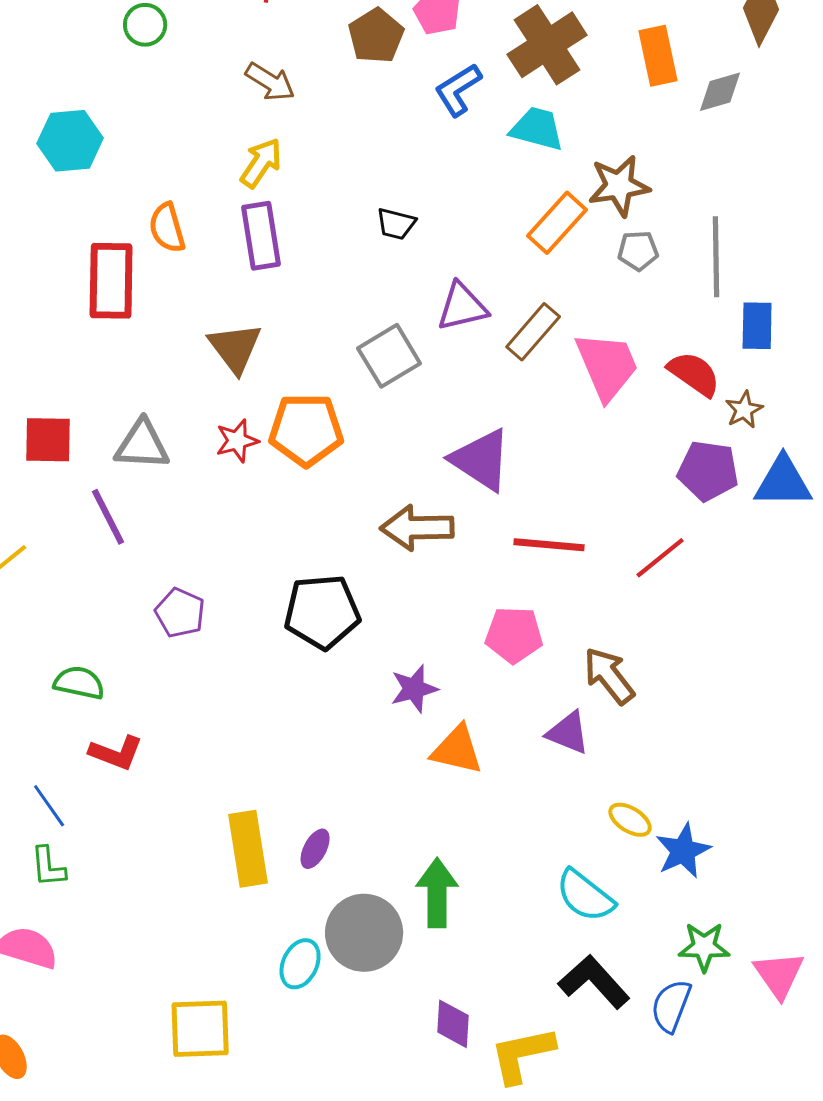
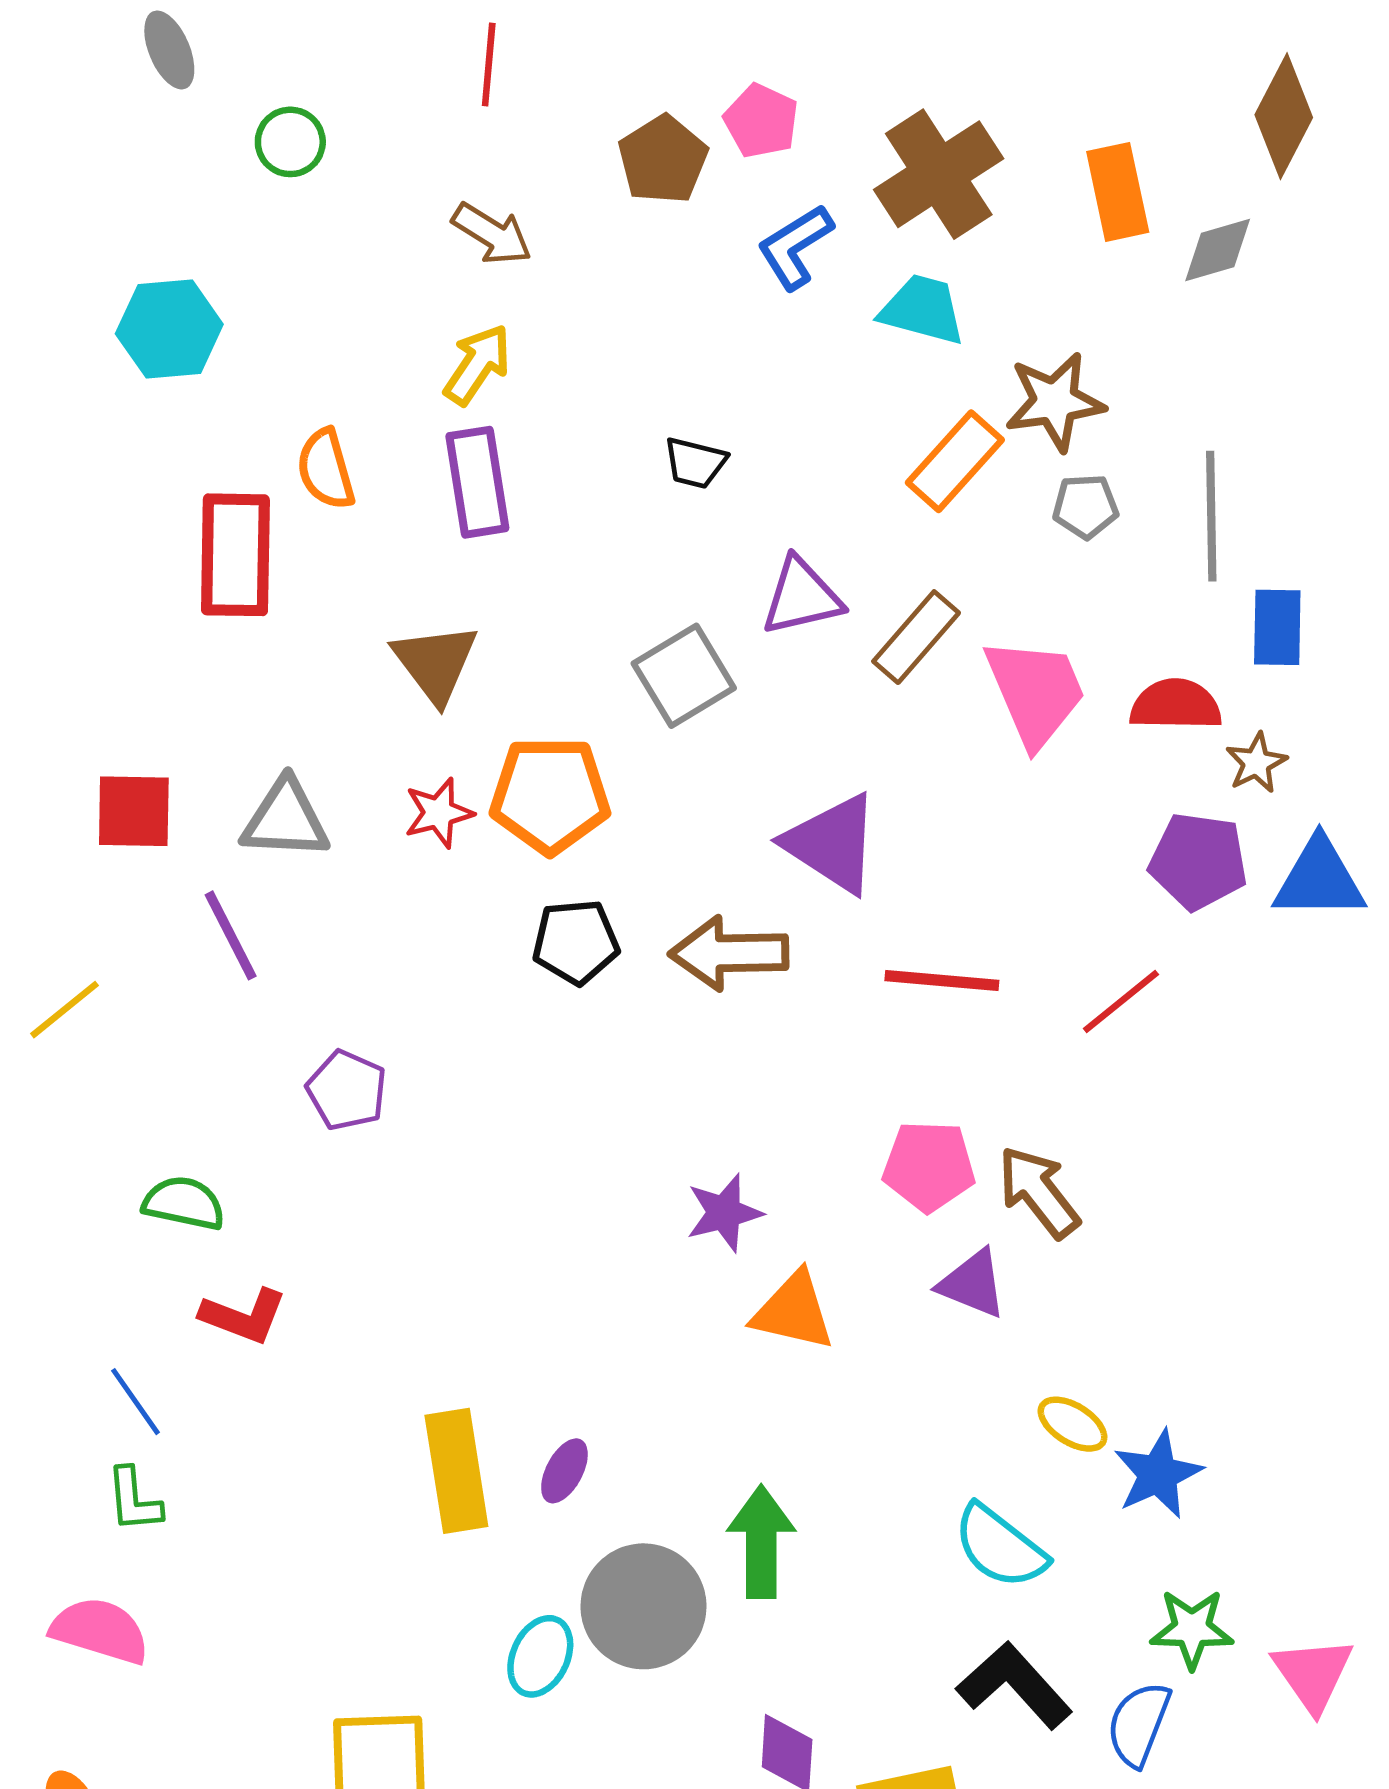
red semicircle: (694, 374) -> (1176, 705), turned -34
black pentagon: (322, 612) -> (576, 942), moved, size x0.7
pink pentagon: (514, 635) -> (929, 1166), moved

